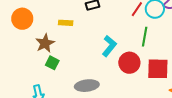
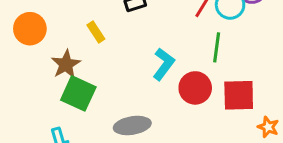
yellow rectangle: (66, 23) -> (96, 32), turned 56
green square: (52, 63) -> (78, 93), size x1.6

